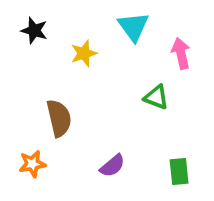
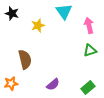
green triangle: (156, 97) -> (90, 50), moved, turned -40
green rectangle: (179, 171) -> (88, 87), turned 56

